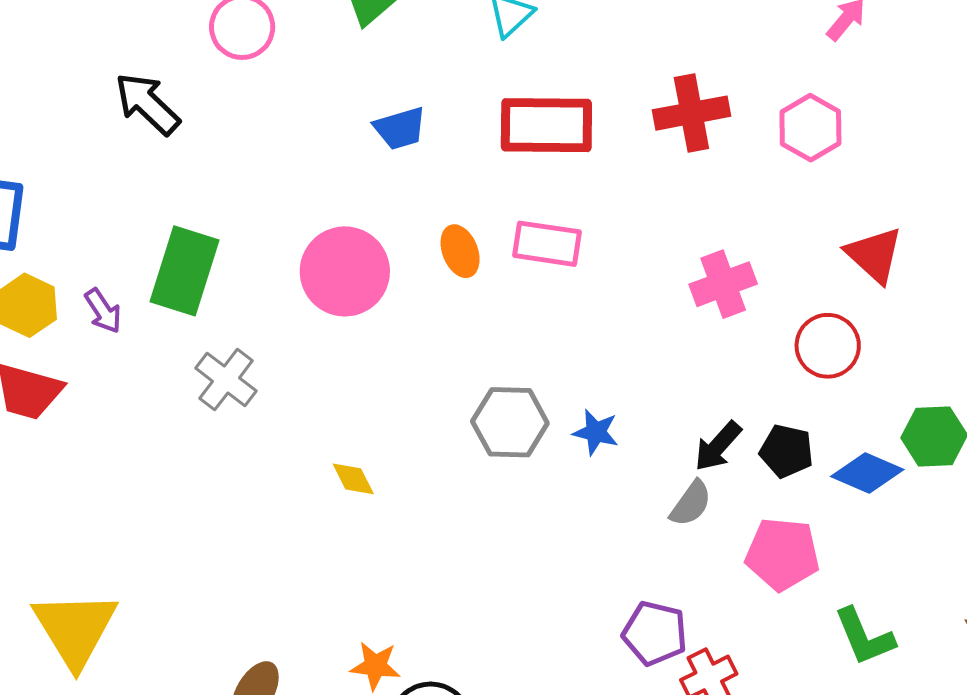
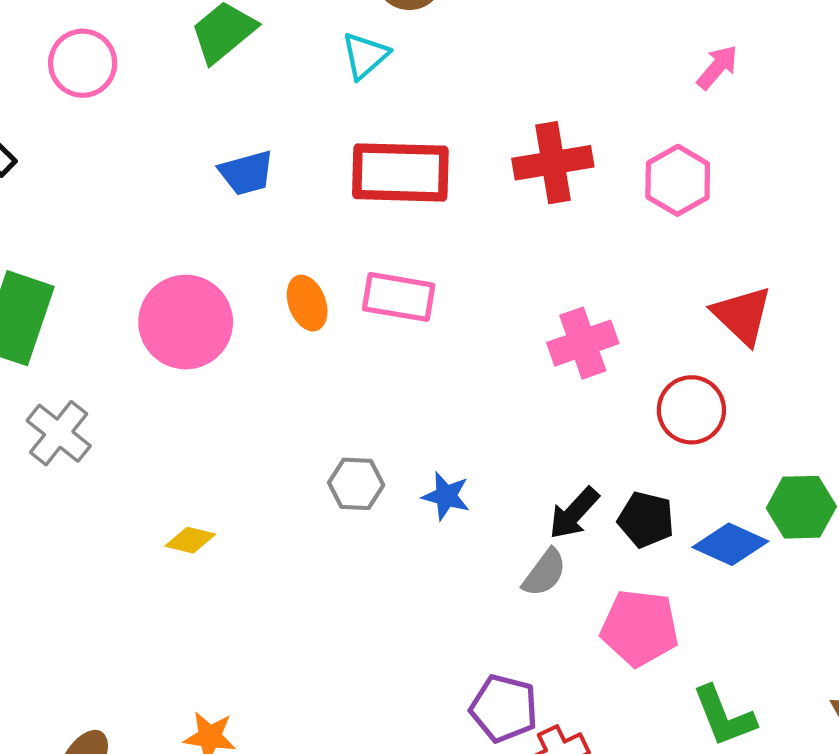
gray hexagon: (510, 422) -> (356, 484), size x0.7
yellow diamond: (353, 479) -> (190, 540), turned -51

